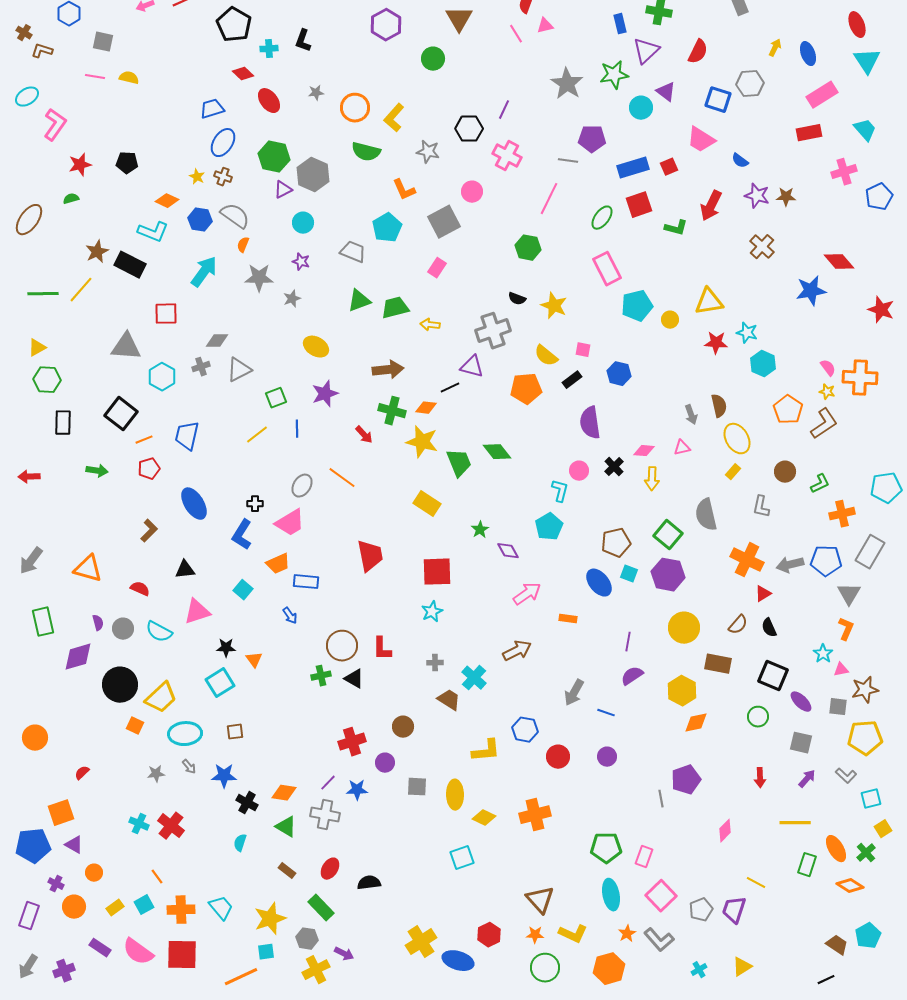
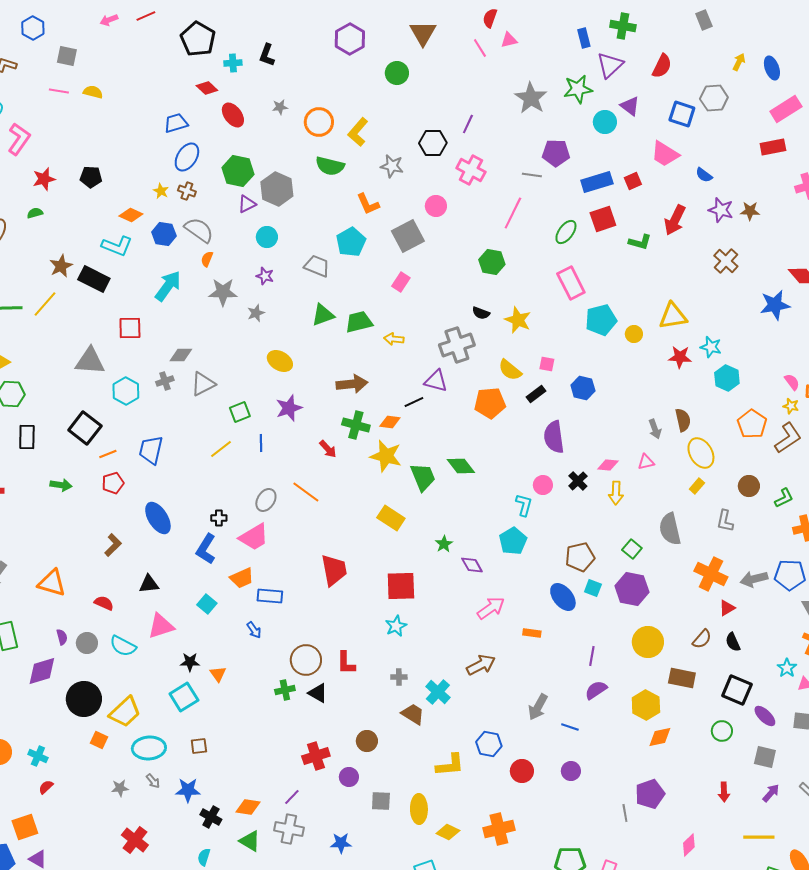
green square: (668, 535) -> (632, 549), size x0.7
blue star: (357, 790) -> (341, 843), moved
cyan cross: (139, 824) -> (38, 756), moved

